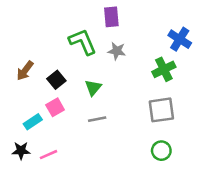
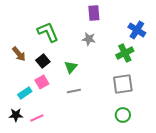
purple rectangle: (111, 17) -> (94, 13), moved
green L-shape: (83, 42) -> (48, 32), moved
brown arrow: (25, 71) -> (19, 54), turned -77

